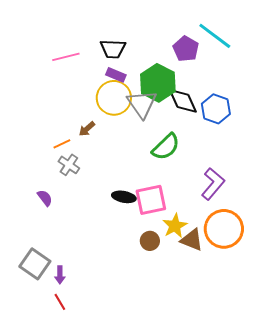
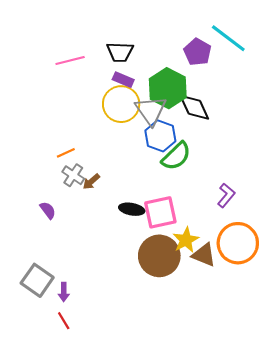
blue hexagon: (216, 109) -> (160, 136), moved
brown arrow: (87, 129) -> (91, 182), moved
purple L-shape: (213, 184) -> (226, 195), size x0.7
brown circle: (150, 241) -> (159, 256), size x2.0

